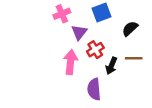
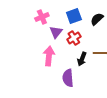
black semicircle: (130, 29) -> (97, 19), moved
red cross: (95, 50) -> (74, 38), moved

